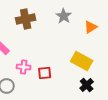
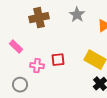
red square: (45, 73) -> (58, 60), moved

